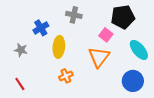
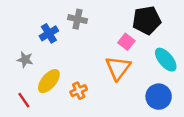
gray cross: (74, 15) -> (78, 19), moved
yellow ellipse: (59, 47) -> (49, 81), moved, turned 35

